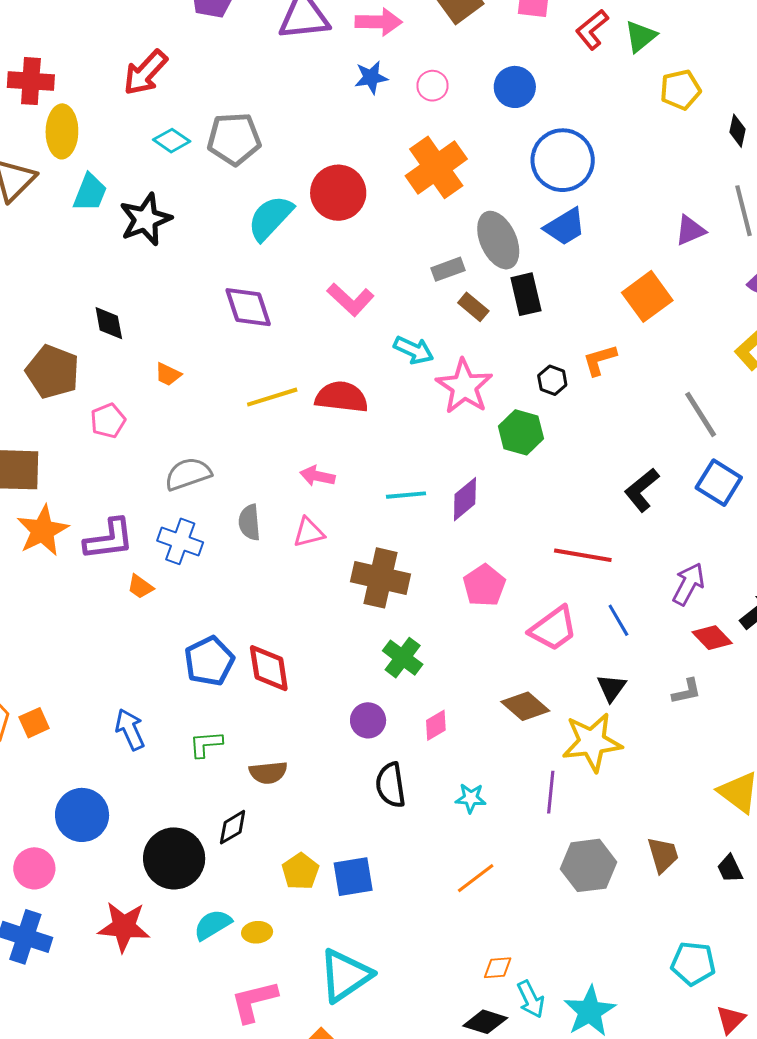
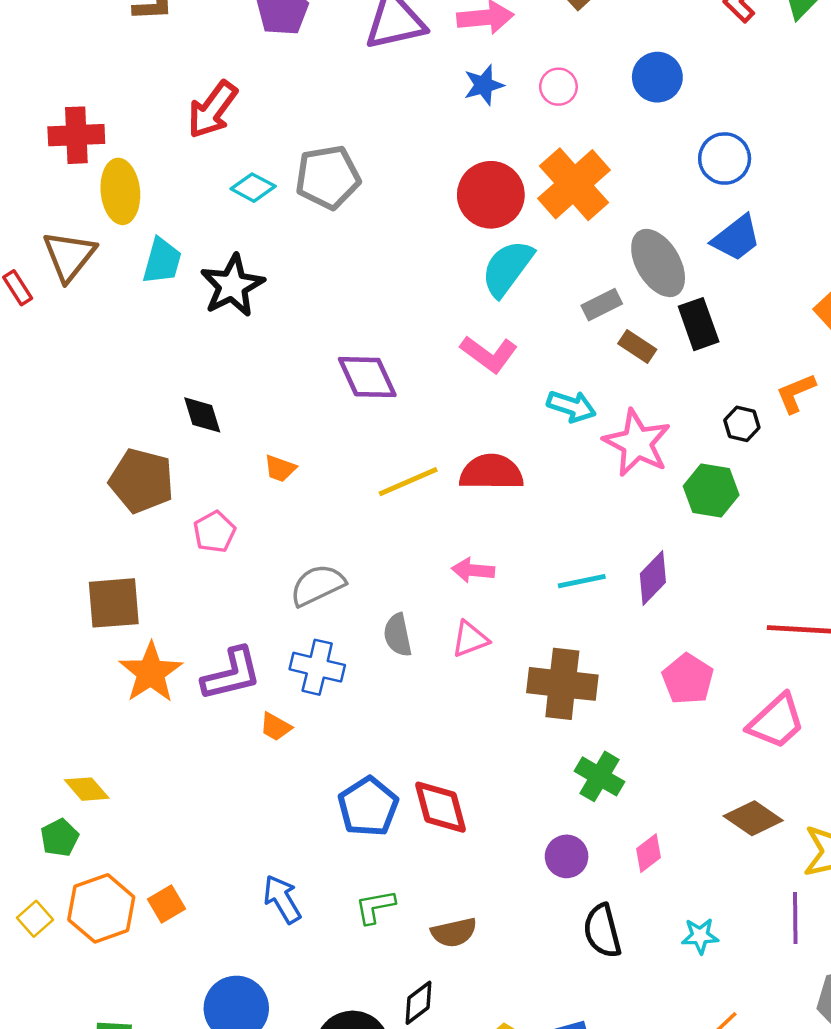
blue circle: (563, 160) -> (725, 159), size x0.7
red circle: (338, 193) -> (491, 195), moved
cyan semicircle: (270, 218) -> (507, 268), moved

